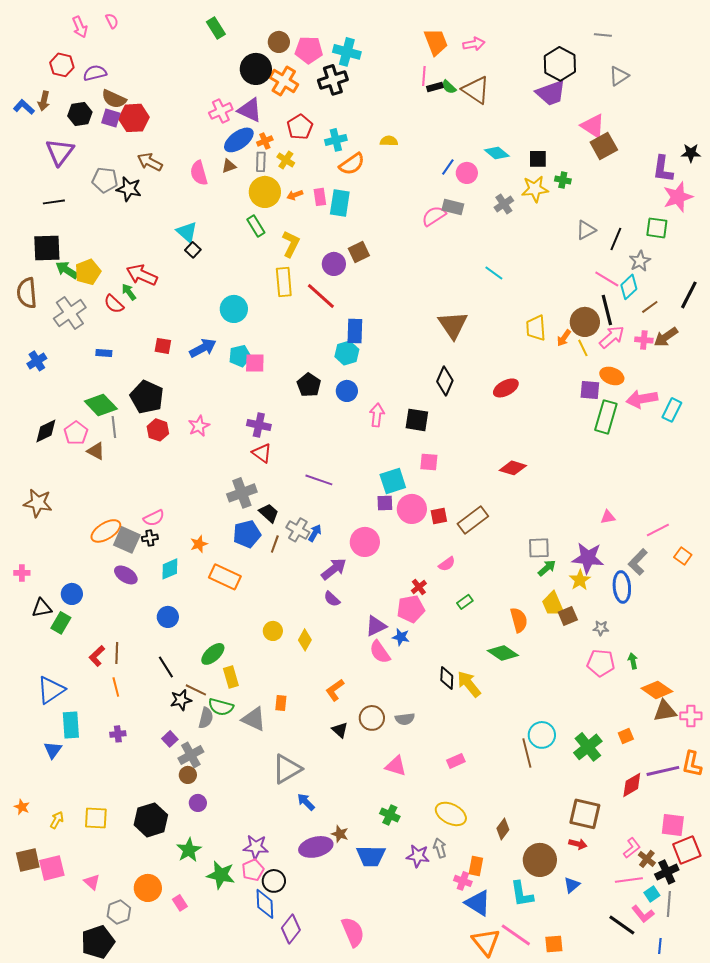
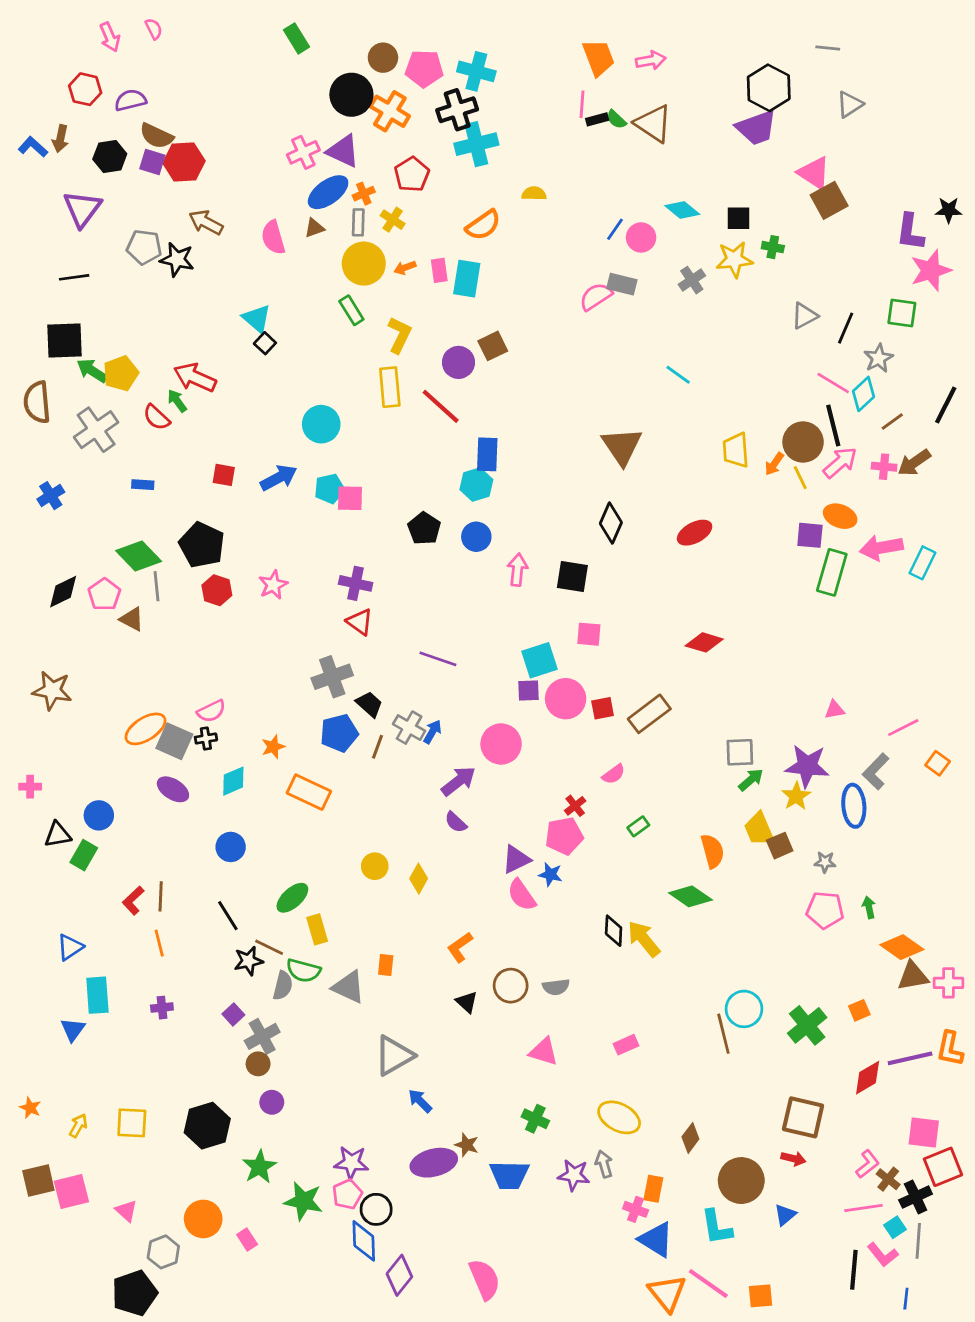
cyan cross: (336, 140) -> (476, 144), moved, size x1.4
blue triangle: (51, 690) -> (70, 947), size x0.7
black line: (622, 925) -> (854, 1270), turned 60

